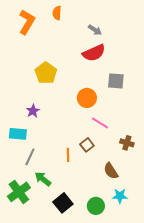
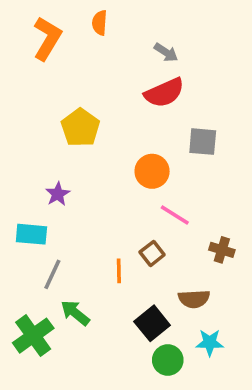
brown semicircle: (111, 171) -> (194, 299), turned -60
black square: (63, 203) -> (152, 323), moved

